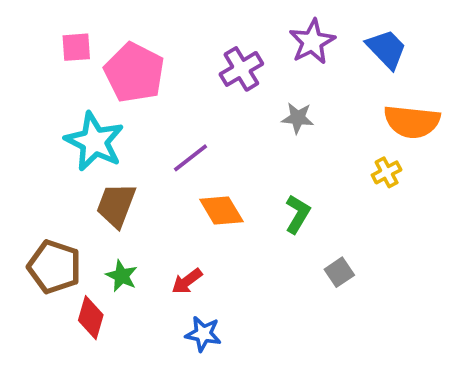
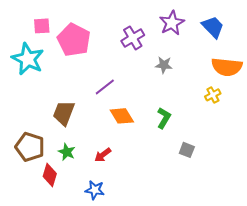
cyan star: (94, 142) -> (28, 59), moved
gray square: (339, 272) -> (187, 150), turned -35
blue star: (203, 334) -> (95, 190), moved

